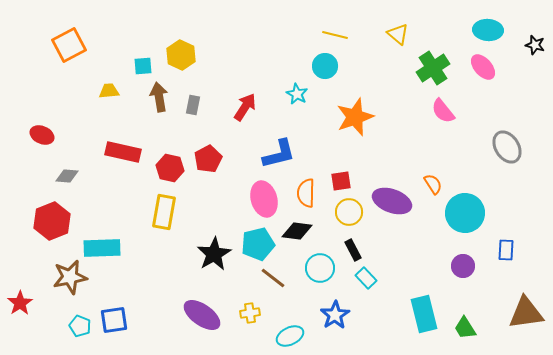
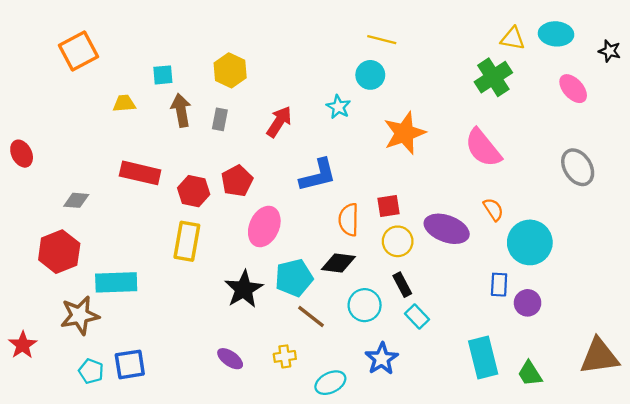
yellow triangle: (398, 34) -> (513, 38), moved, turned -30
yellow hexagon: (181, 55) -> (230, 70), moved
pink ellipse: (483, 67) -> (573, 89), moved
pink semicircle: (443, 111) -> (483, 148), moved, size x1.4
red ellipse: (42, 135) -> (22, 154), moved, turned 40
pink ellipse: (264, 199) -> (264, 227), moved, turned 40
blue rectangle: (506, 250) -> (499, 285), moved
purple ellipse: (202, 315) -> (230, 359), size x0.6

